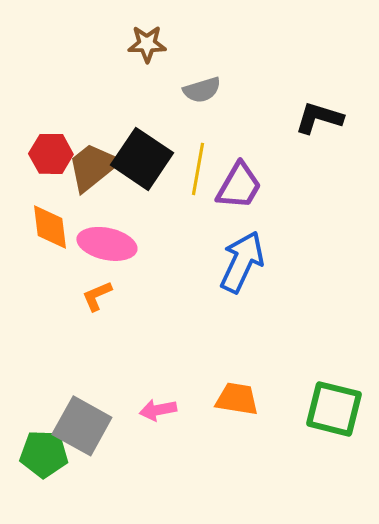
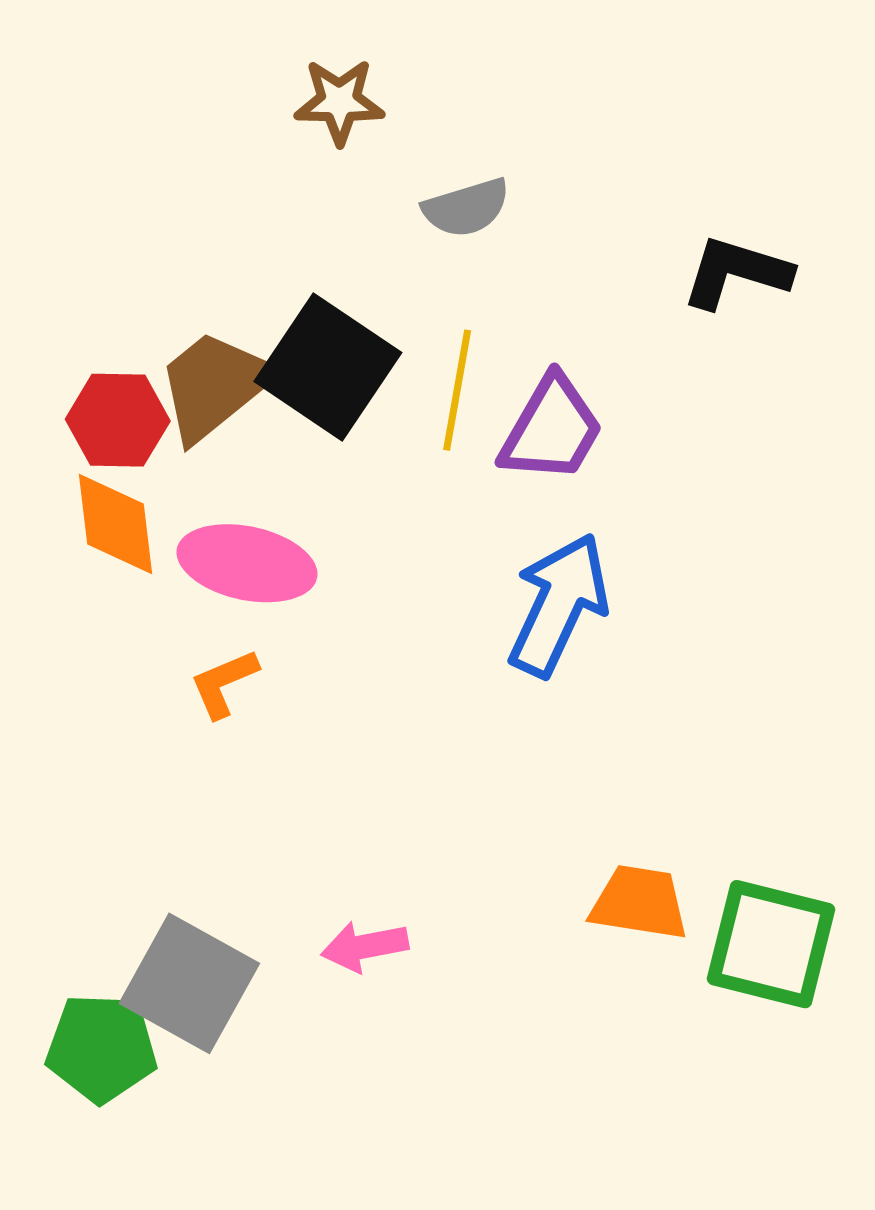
red hexagon: (51, 154) -> (118, 420), moved
orange trapezoid: (237, 399) -> (639, 903), moved

